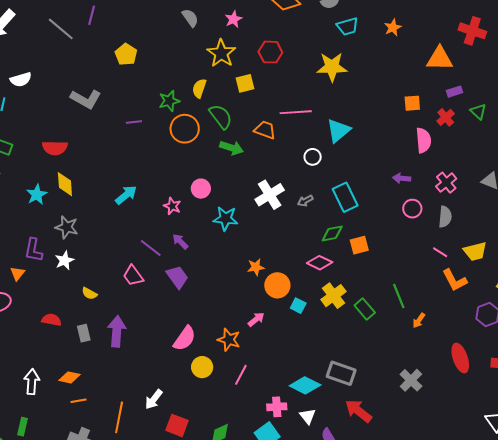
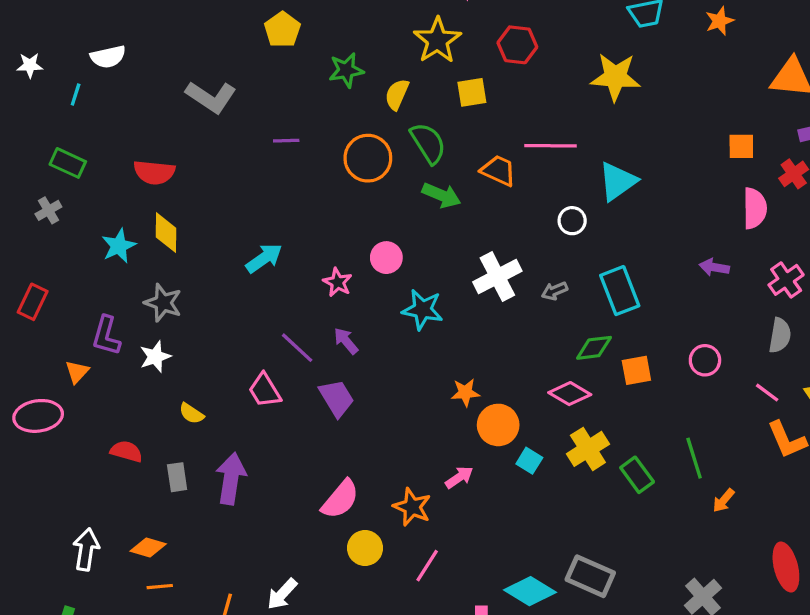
green star: (169, 101) -> (346, 70), moved
pink circle: (412, 209) -> (705, 360), moved

